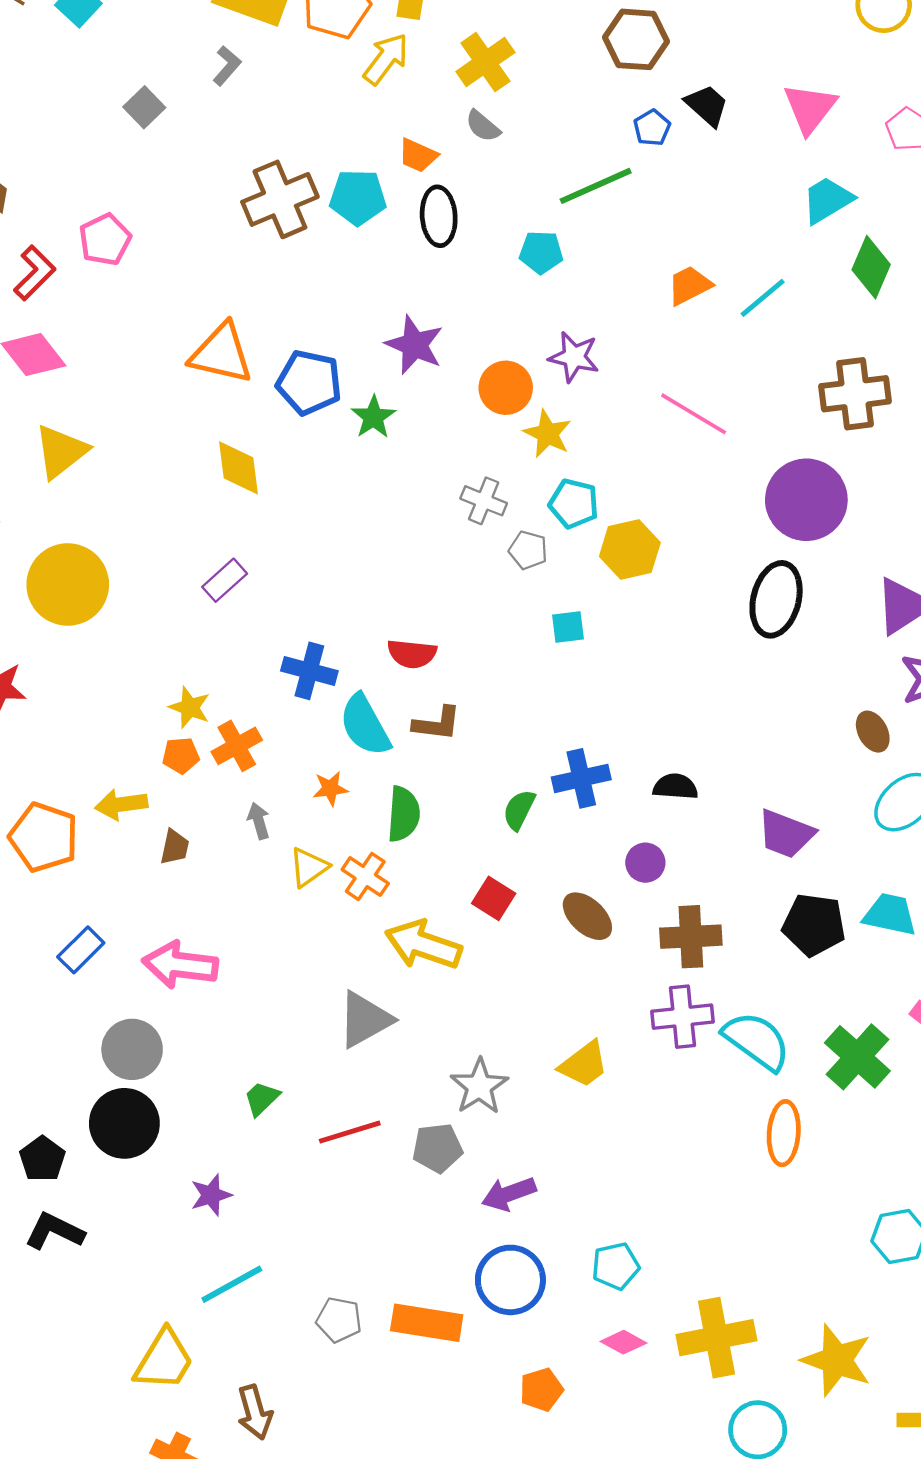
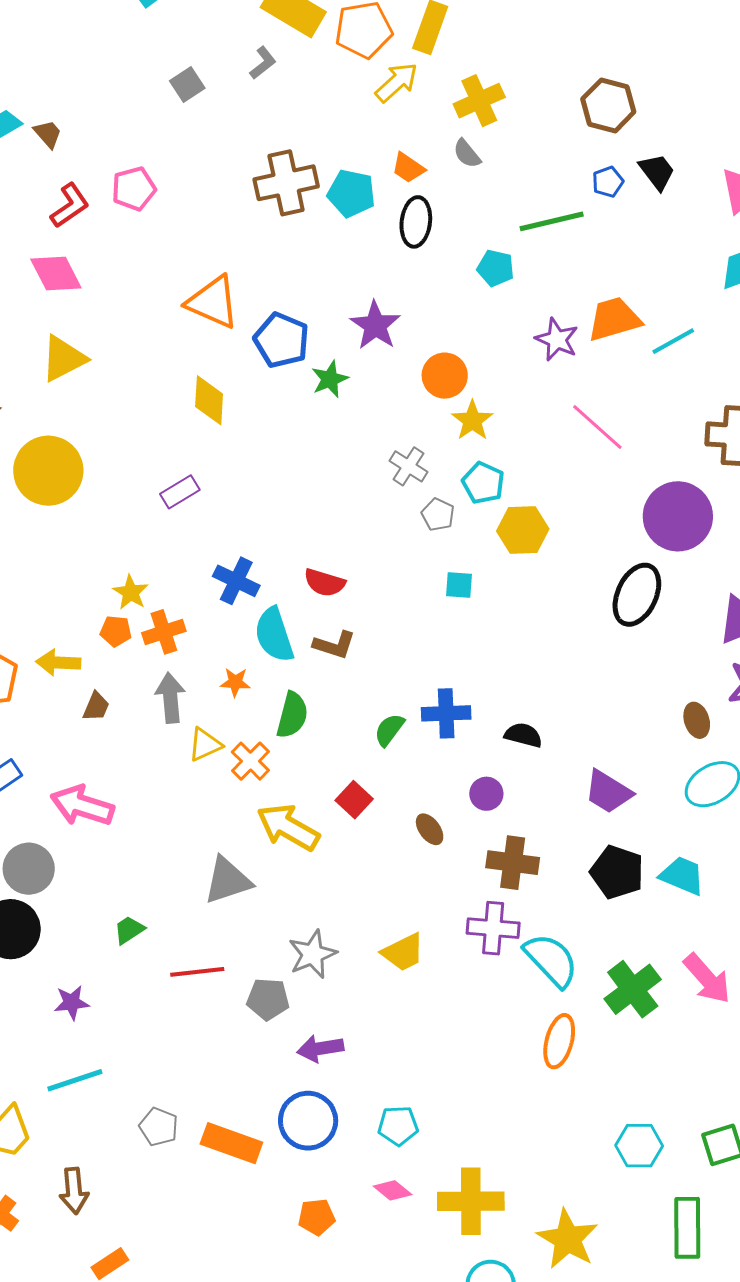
orange trapezoid: (689, 285) -> (614, 319), size x1.4
purple star: (574, 357) -> (557, 339), moved
gray arrow: (259, 821) -> (170, 698), size x1.6
brown ellipse: (587, 916) -> (430, 829), size x0.7

